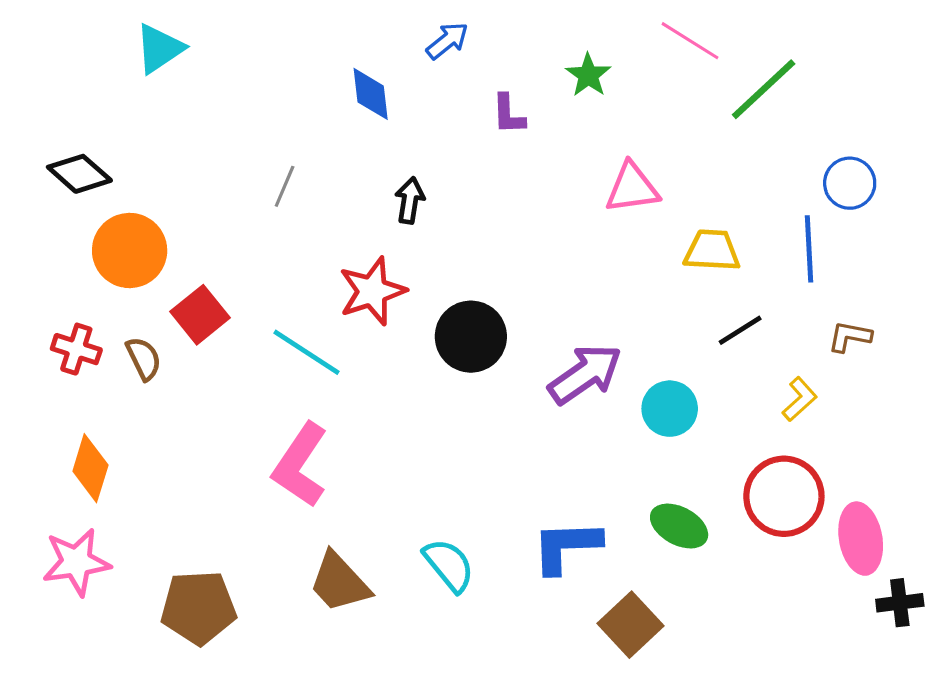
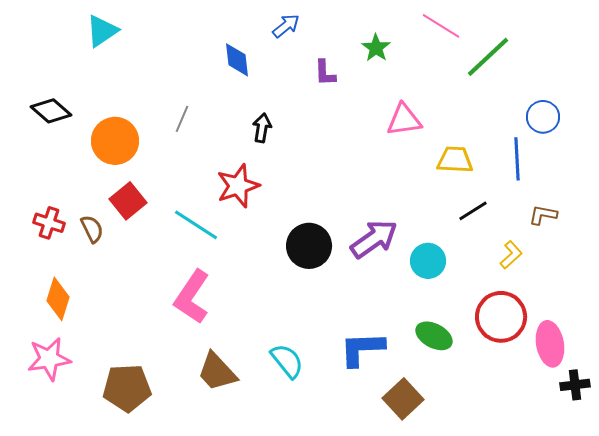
orange circle: (130, 250) -> (115, 141), moved
black circle: (471, 337) -> (309, 246), moved

